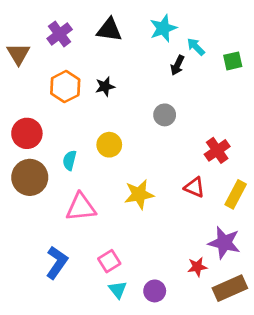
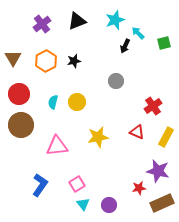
black triangle: (109, 30) -> (77, 21), turned -30
brown triangle: (18, 54) -> (13, 58), moved
cyan semicircle: (70, 160) -> (53, 102), moved

